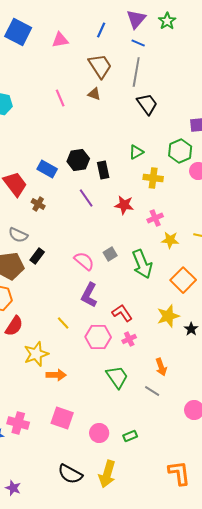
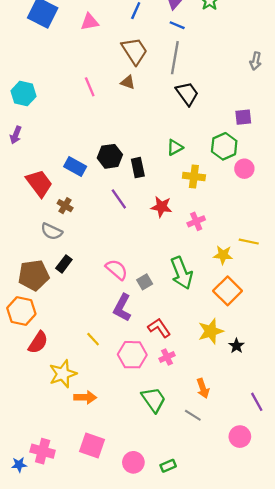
gray semicircle: (18, 235) -> (52, 231), moved
yellow star: (170, 240) -> (223, 255), moved
gray square: (110, 254) -> (145, 282), moved

